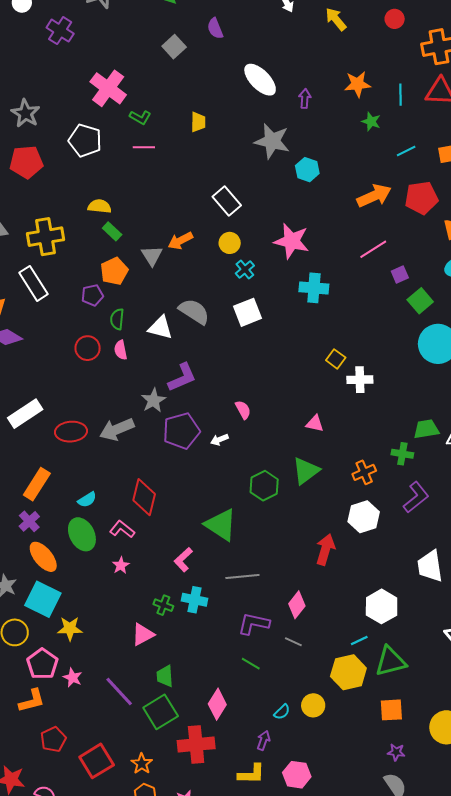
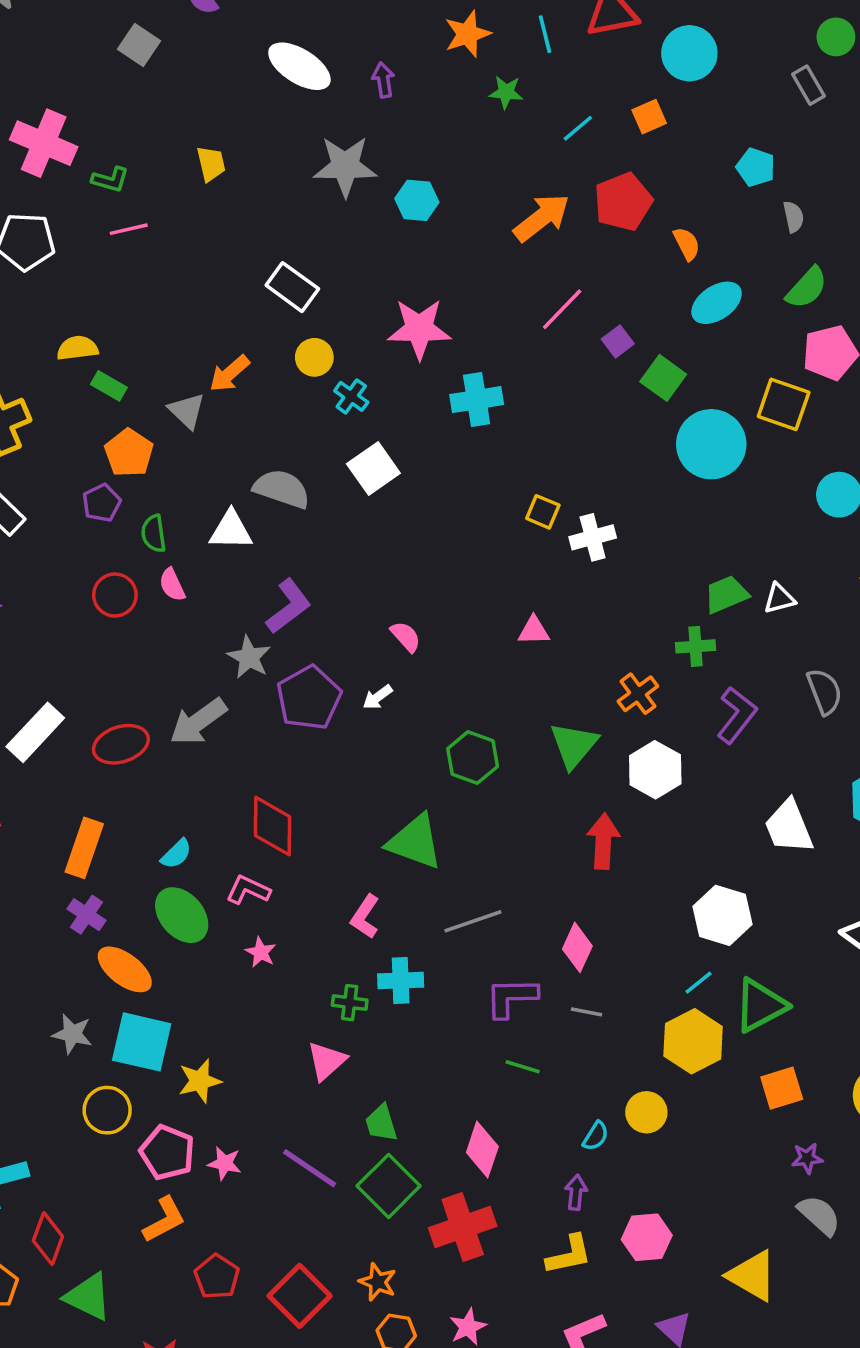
green triangle: (306, 471) -> (574, 745), moved

